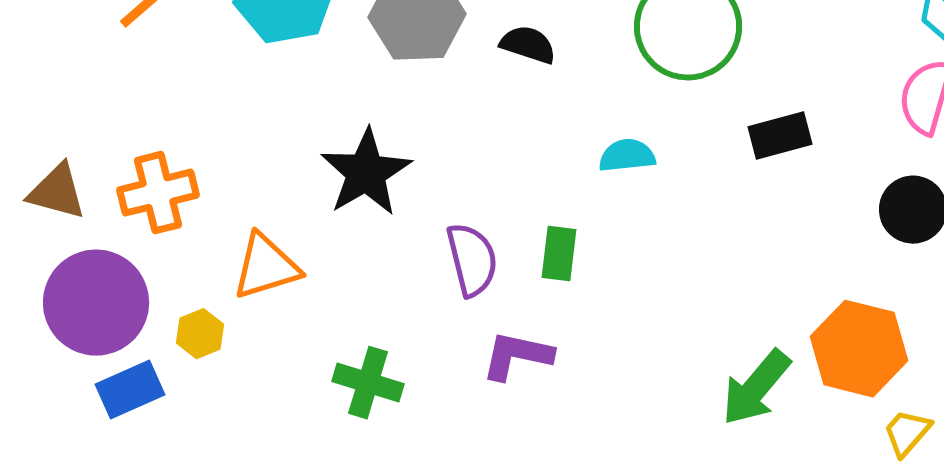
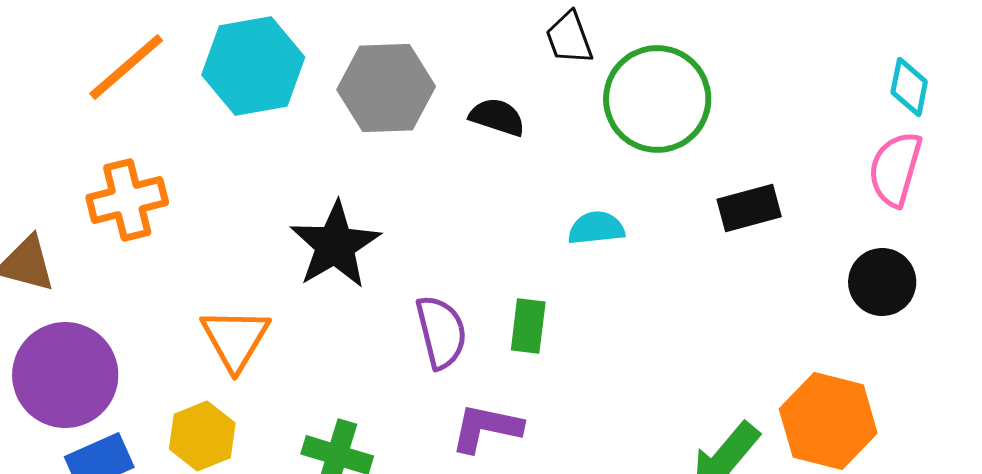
orange cross: (158, 193) -> (127, 200), moved
orange triangle: (266, 267) -> (235, 339), turned -42
yellow hexagon: (200, 334) -> (202, 436), moved, size x1.4

